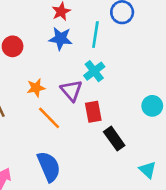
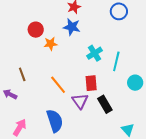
cyan line: (95, 35) -> (116, 61), moved
orange star: (36, 88) -> (51, 44), moved
purple triangle: (71, 90) -> (80, 101), moved

